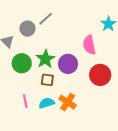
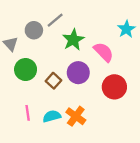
pink semicircle: (89, 45) -> (104, 52), turned 144
green star: (45, 59) -> (73, 40), moved
brown square: (47, 80) -> (54, 81), moved, turned 32

